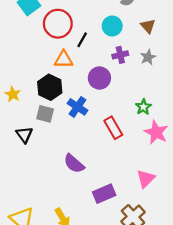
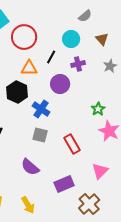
black line: (82, 40) -> (51, 57), moved
gray star: (148, 57) -> (110, 66), moved
gray square: (45, 114) -> (40, 135), moved
red rectangle: (113, 128) -> (72, 144), moved
purple semicircle: (74, 164) -> (30, 167), moved

